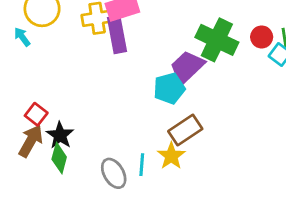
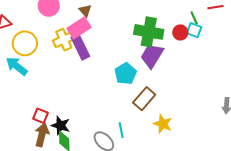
cyan arrow: (22, 37) -> (17, 66), size x1.6
red circle: (262, 37) -> (180, 32), moved
purple trapezoid: (187, 67) -> (152, 56), moved
yellow star: (171, 156) -> (163, 124), moved

